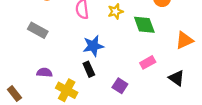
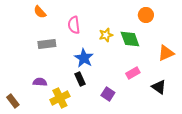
yellow star: (115, 11) -> (106, 35), moved
gray rectangle: (38, 30) -> (47, 44), moved, turned -36
blue star: (93, 46) -> (84, 58), turned -30
yellow cross: (67, 90) -> (60, 98), turned 36

